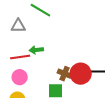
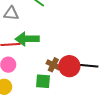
green arrow: (36, 50) -> (27, 39), size x1.6

